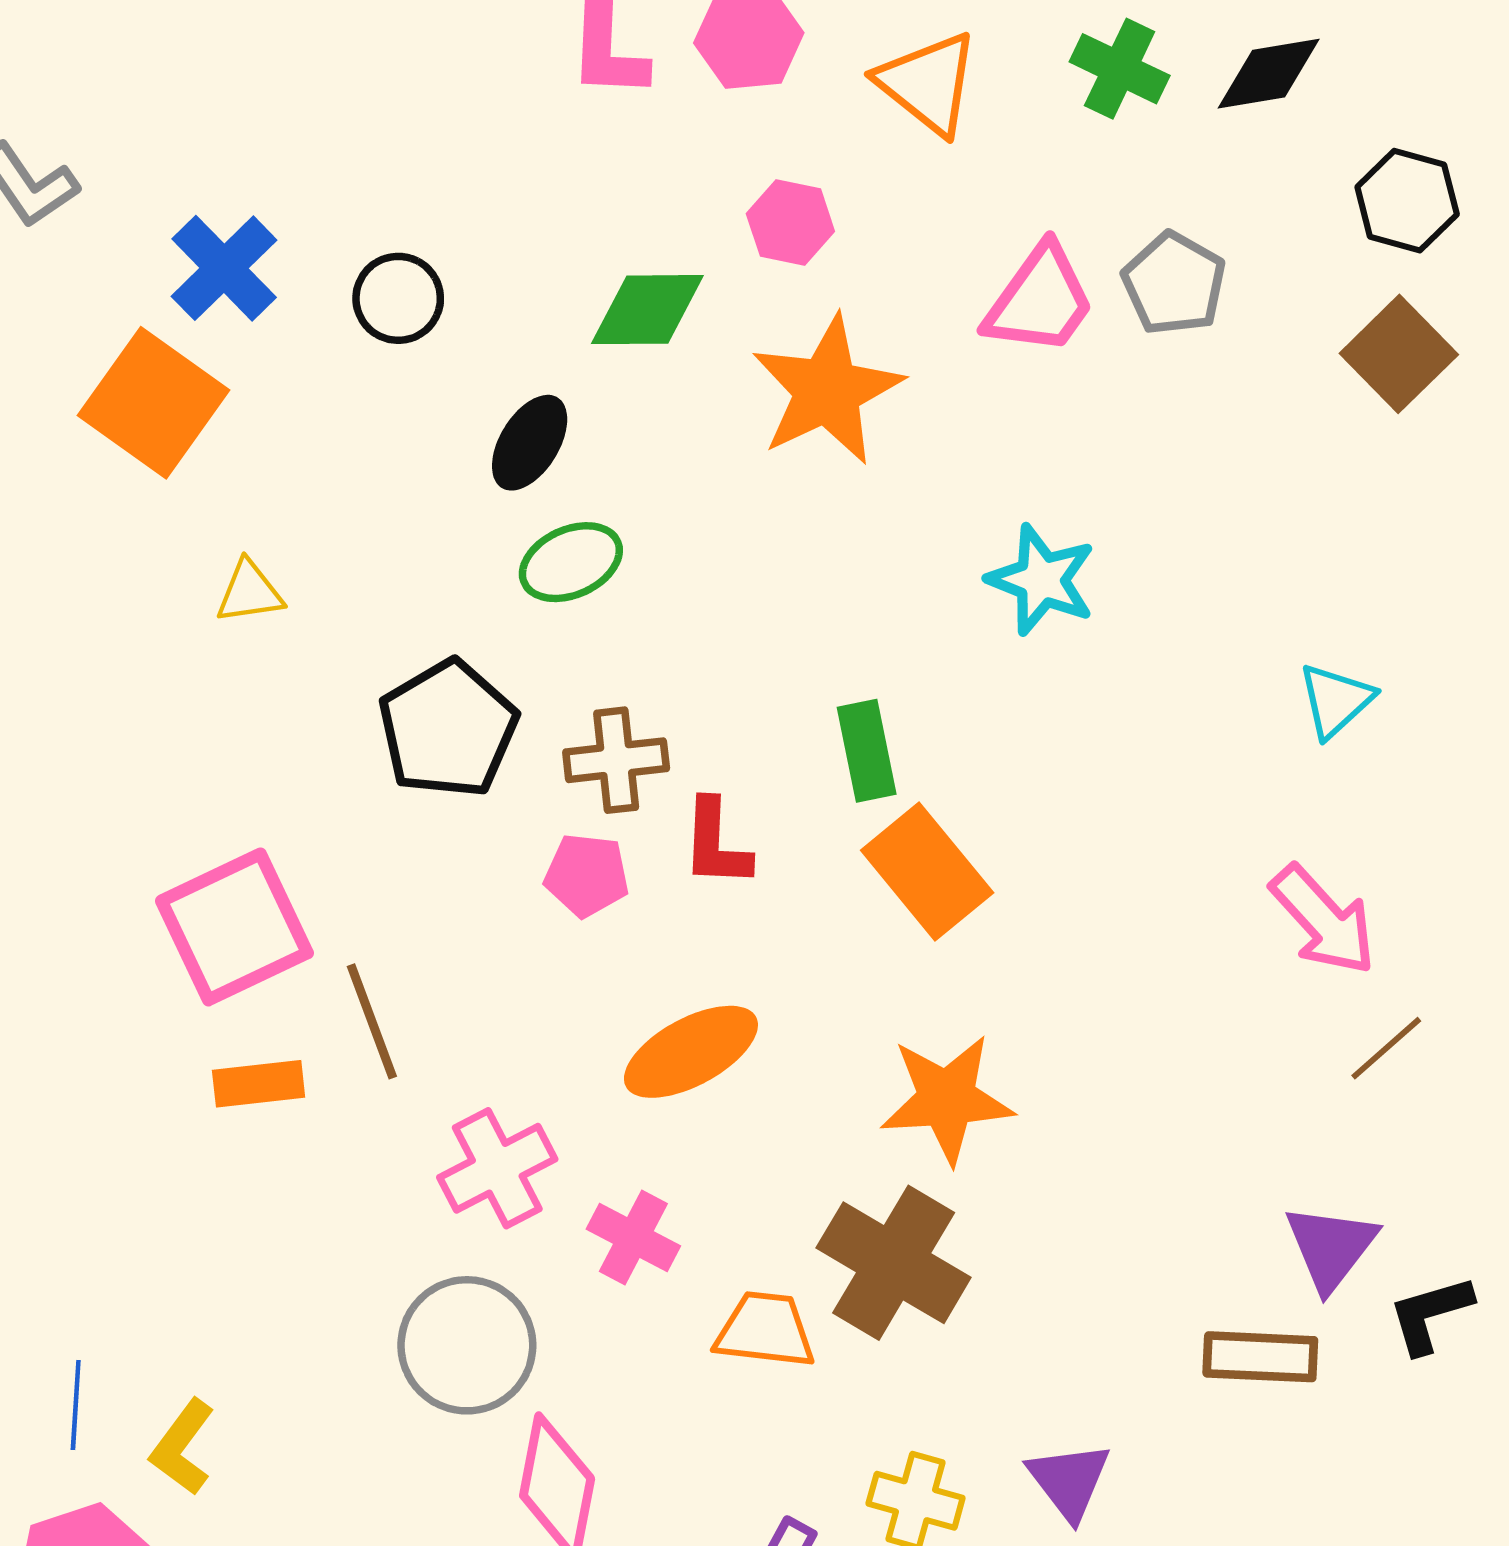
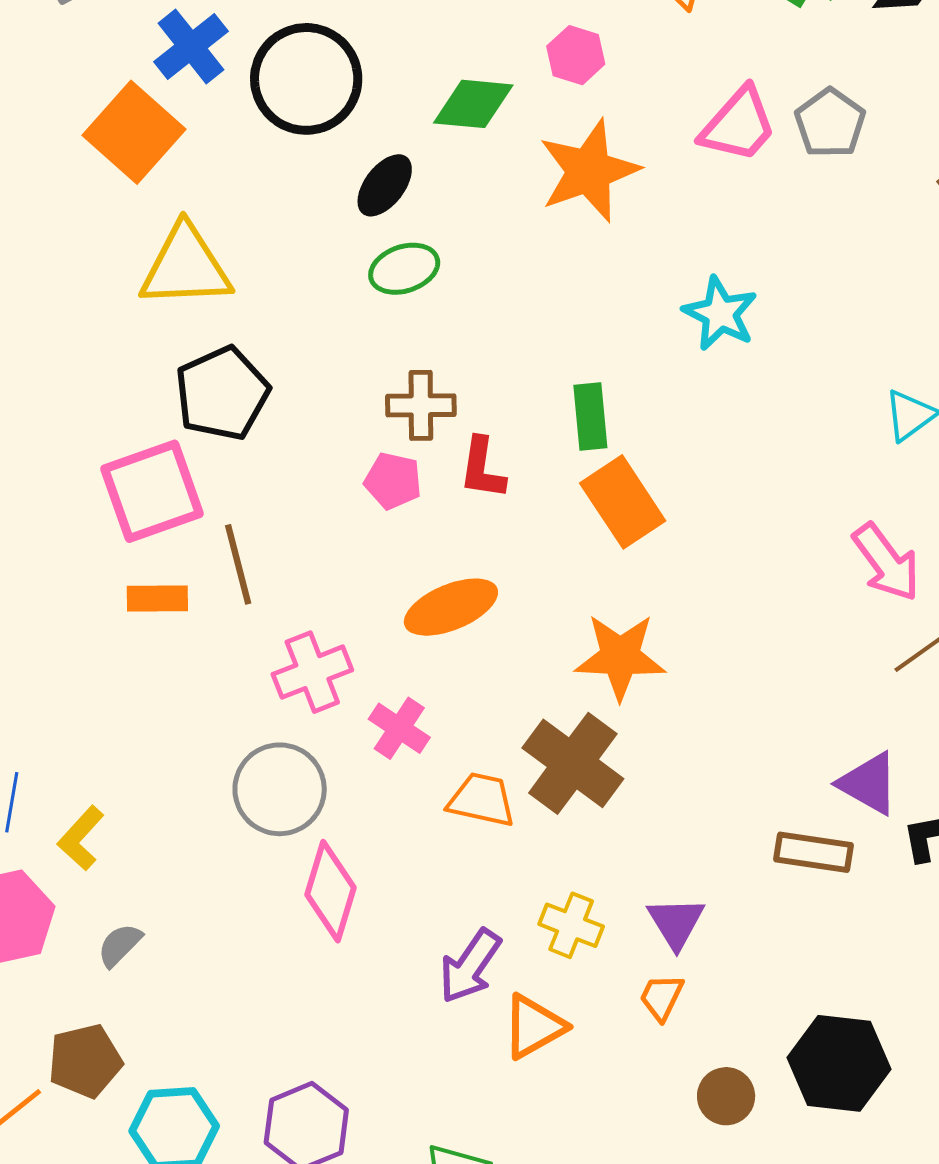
black circle: (398, 298) -> (306, 79), size x1.8
yellow triangle: (250, 592) -> (186, 267), size x2.0
black pentagon: (448, 729) -> (222, 393), moved
purple triangle: (1331, 1247) -> (869, 783), turned -44

